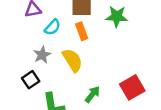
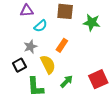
orange rectangle: (82, 31) -> (62, 45), moved, turned 48
yellow semicircle: (72, 60) -> (48, 64), moved

